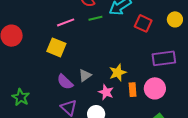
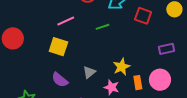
green line: (95, 18) -> (102, 27), moved
purple rectangle: (164, 58) -> (166, 49), size x0.7
purple semicircle: (65, 82) -> (60, 80), moved

